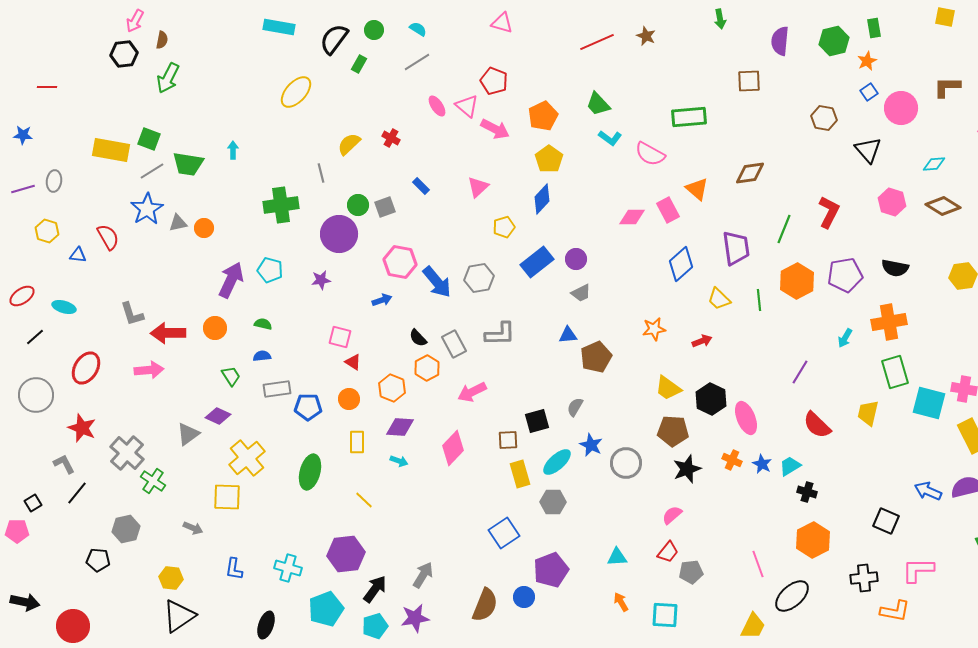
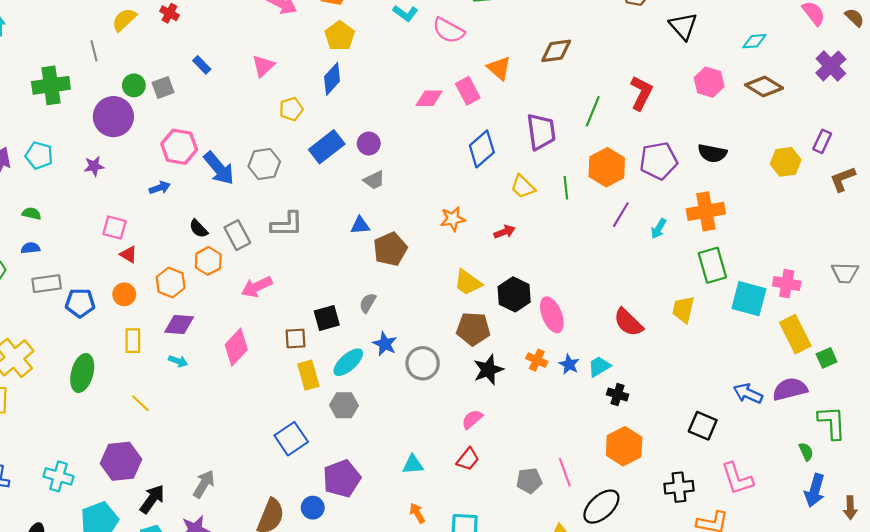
purple line: (800, 372) -> (621, 215), moved
pink L-shape: (918, 570) -> (737, 479), turned -108
gray pentagon: (691, 572) -> (529, 481), moved

